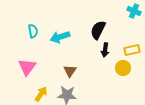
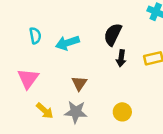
yellow circle: (123, 68) -> (122, 112), moved
yellow arrow: (41, 94) -> (45, 111), turned 98

